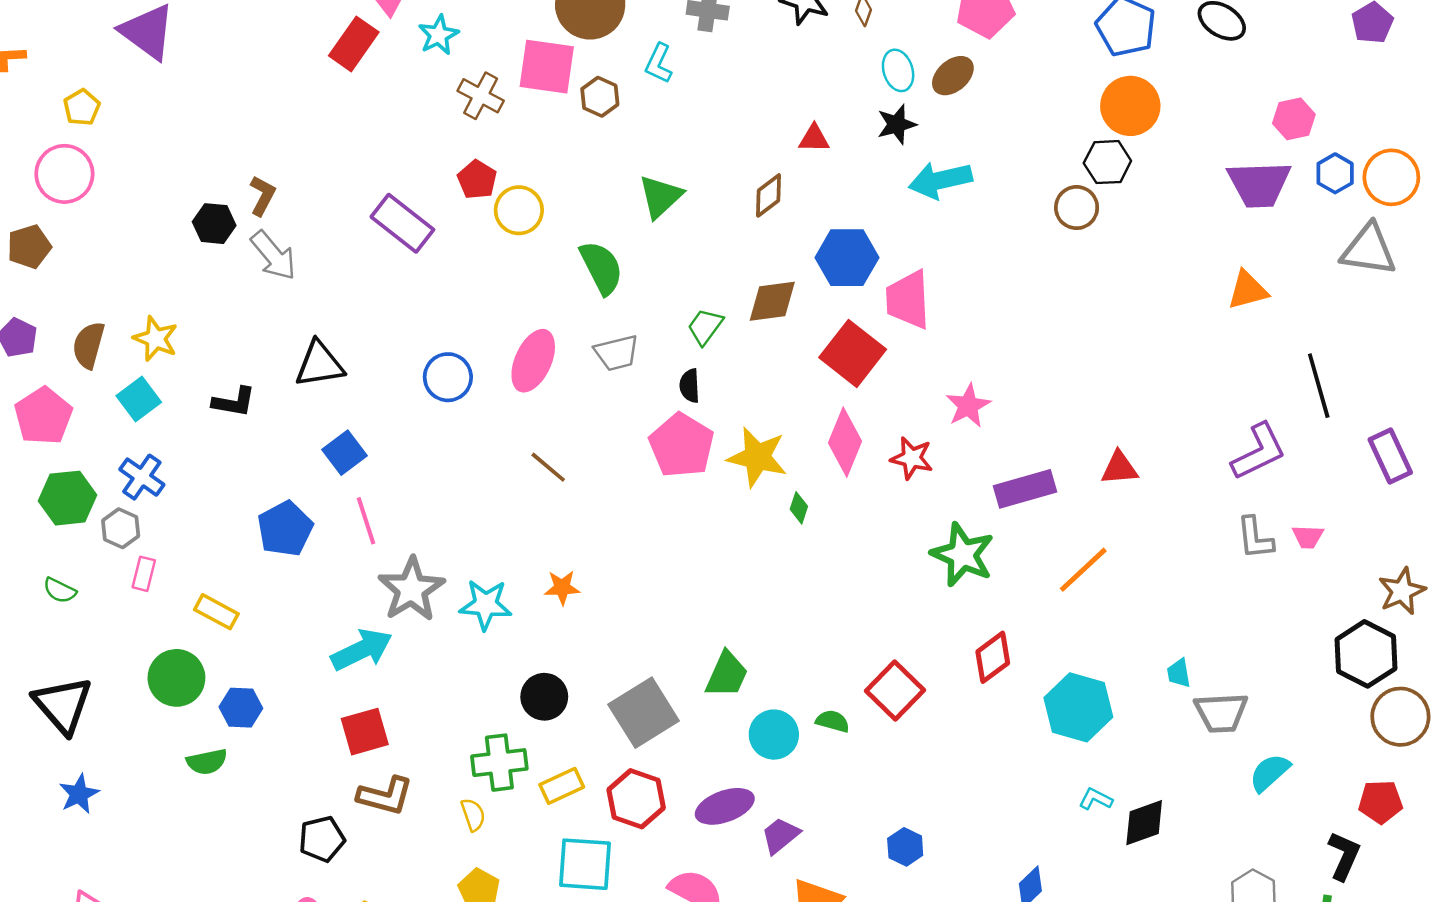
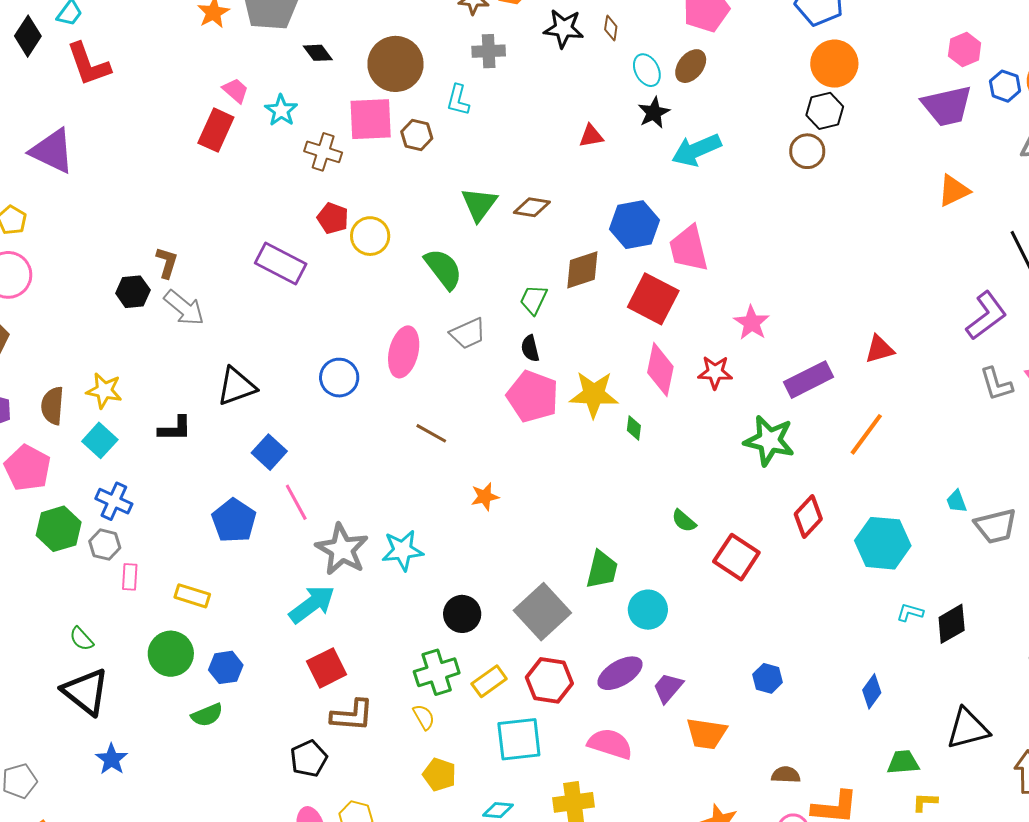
brown diamond: (769, 195) -> (532, 207), moved, turned 57
orange star: (562, 588) -> (485, 497), moved
green semicircle: (60, 590) -> (81, 639), moved, turned 32
green semicircle: (833, 721) -> (684, 521), moved, turned -144

